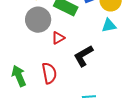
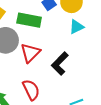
red triangle: (58, 38) -> (30, 53), size x1.5

